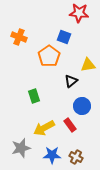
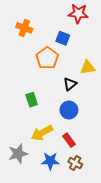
orange cross: (19, 37) -> (24, 28), moved
blue circle: (82, 106) -> (69, 110), moved
red rectangle: (70, 125) -> (69, 140), moved

